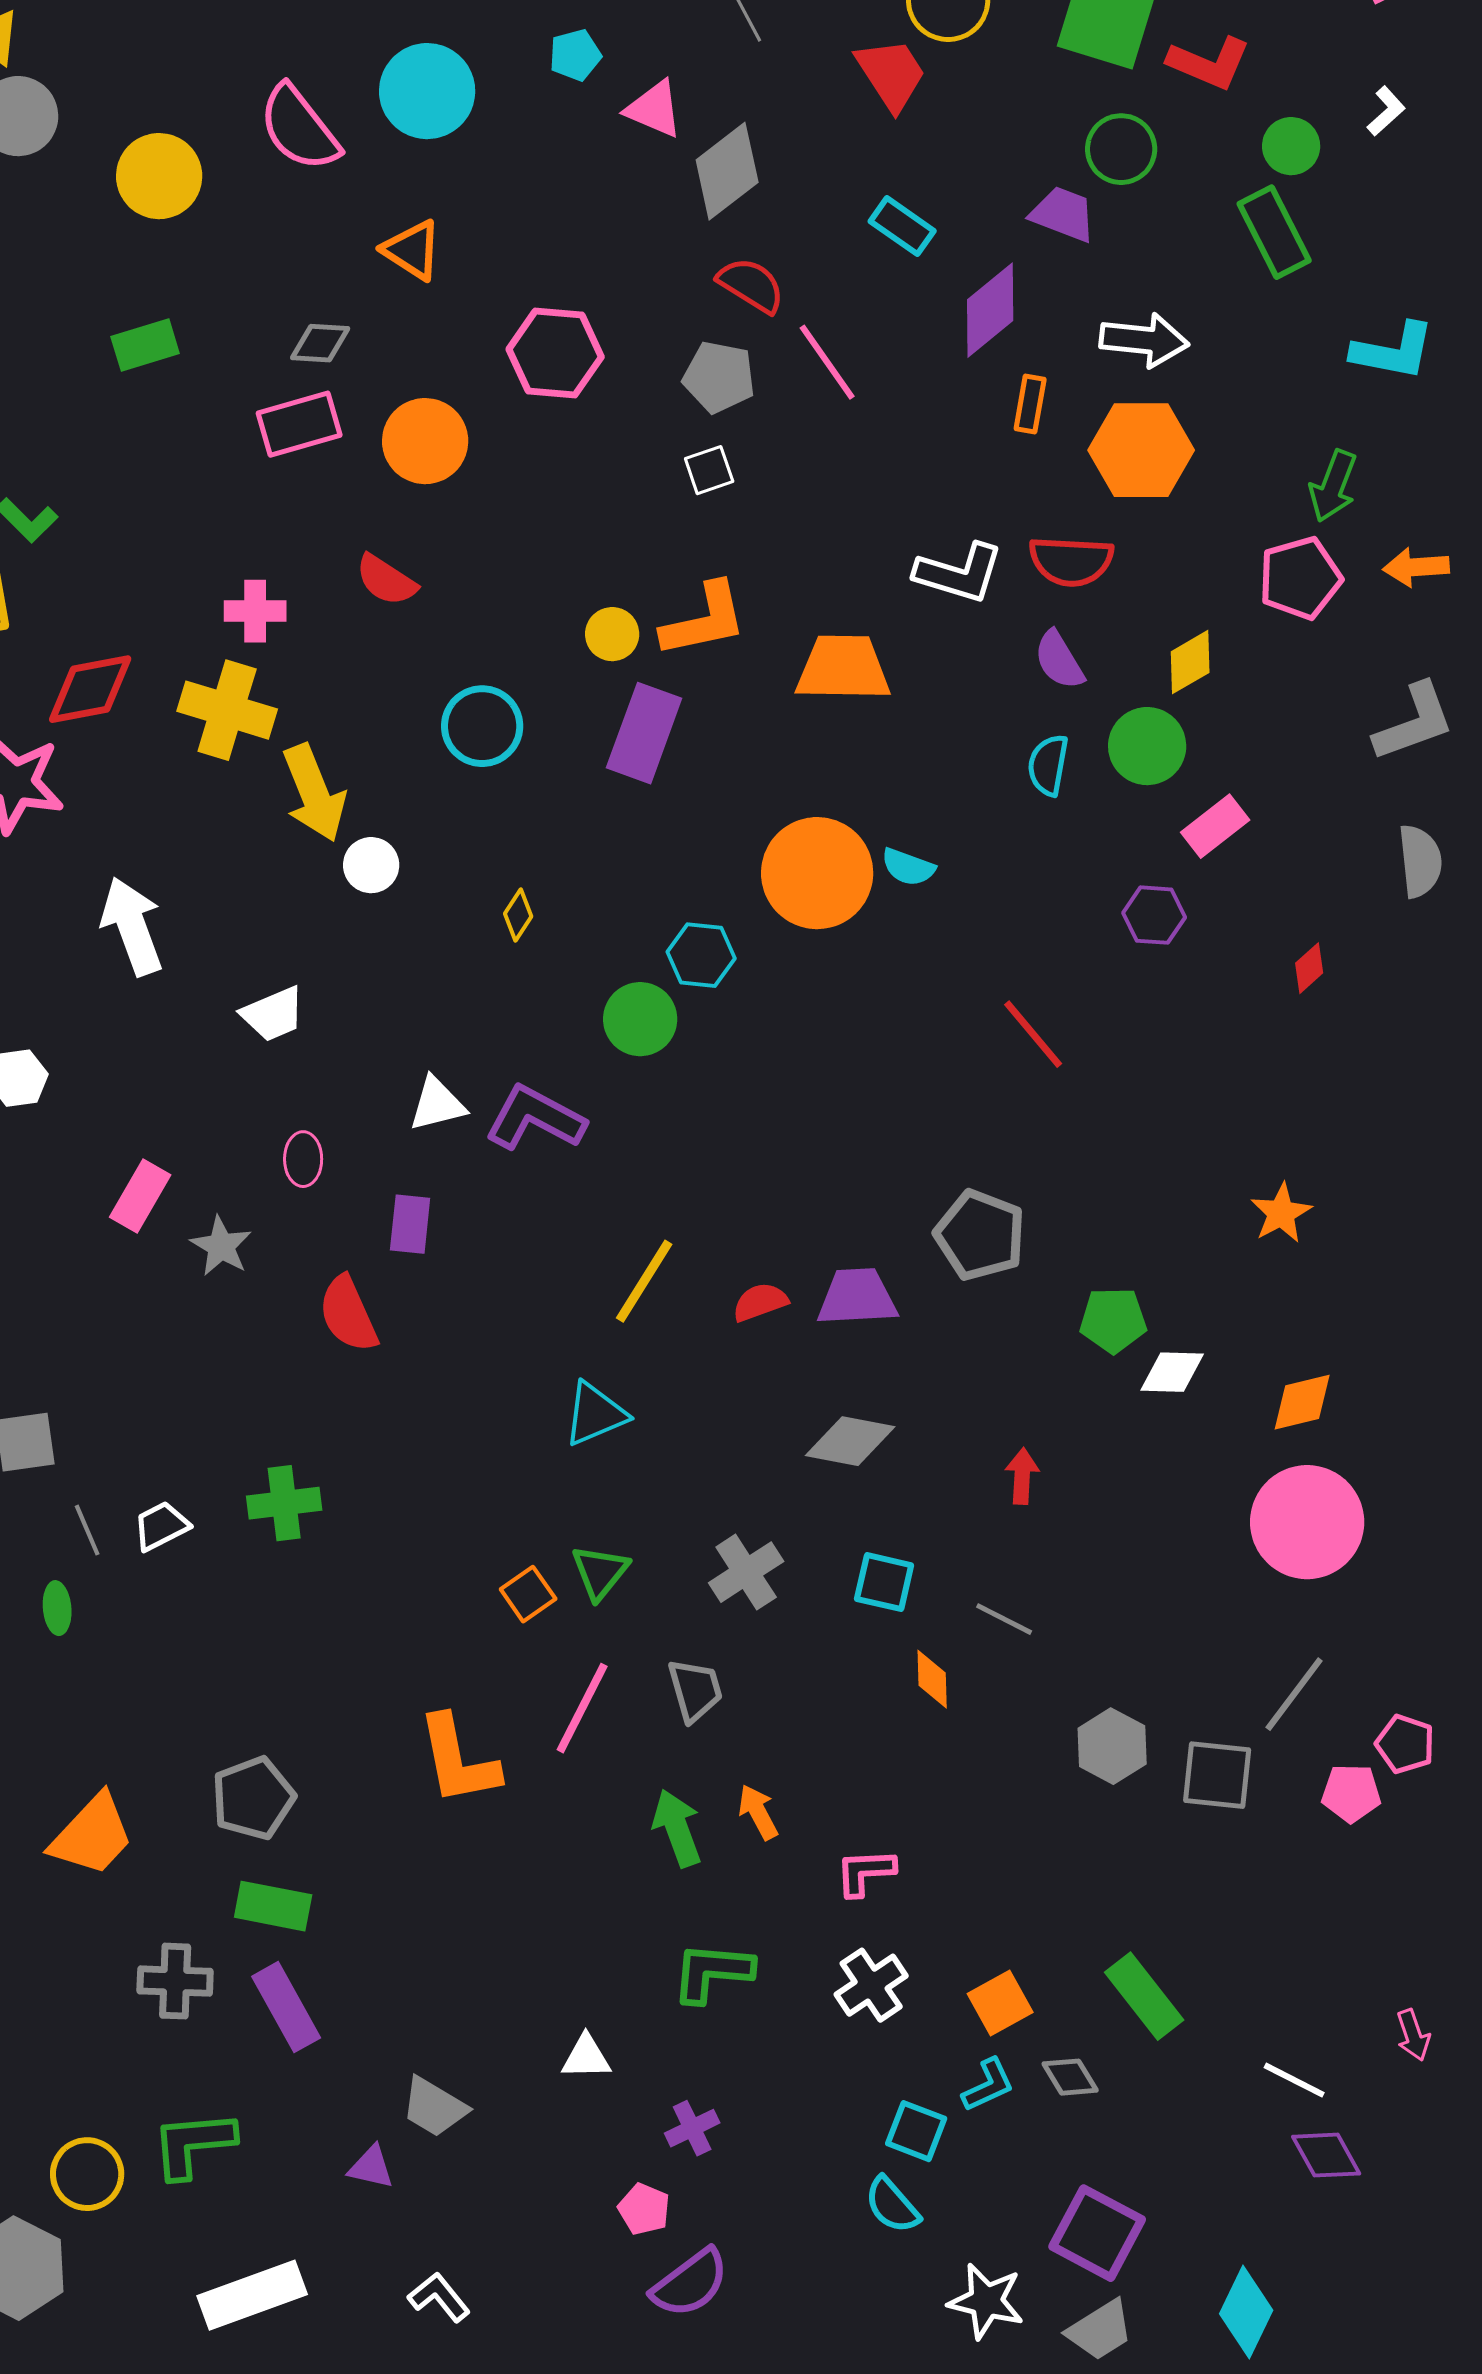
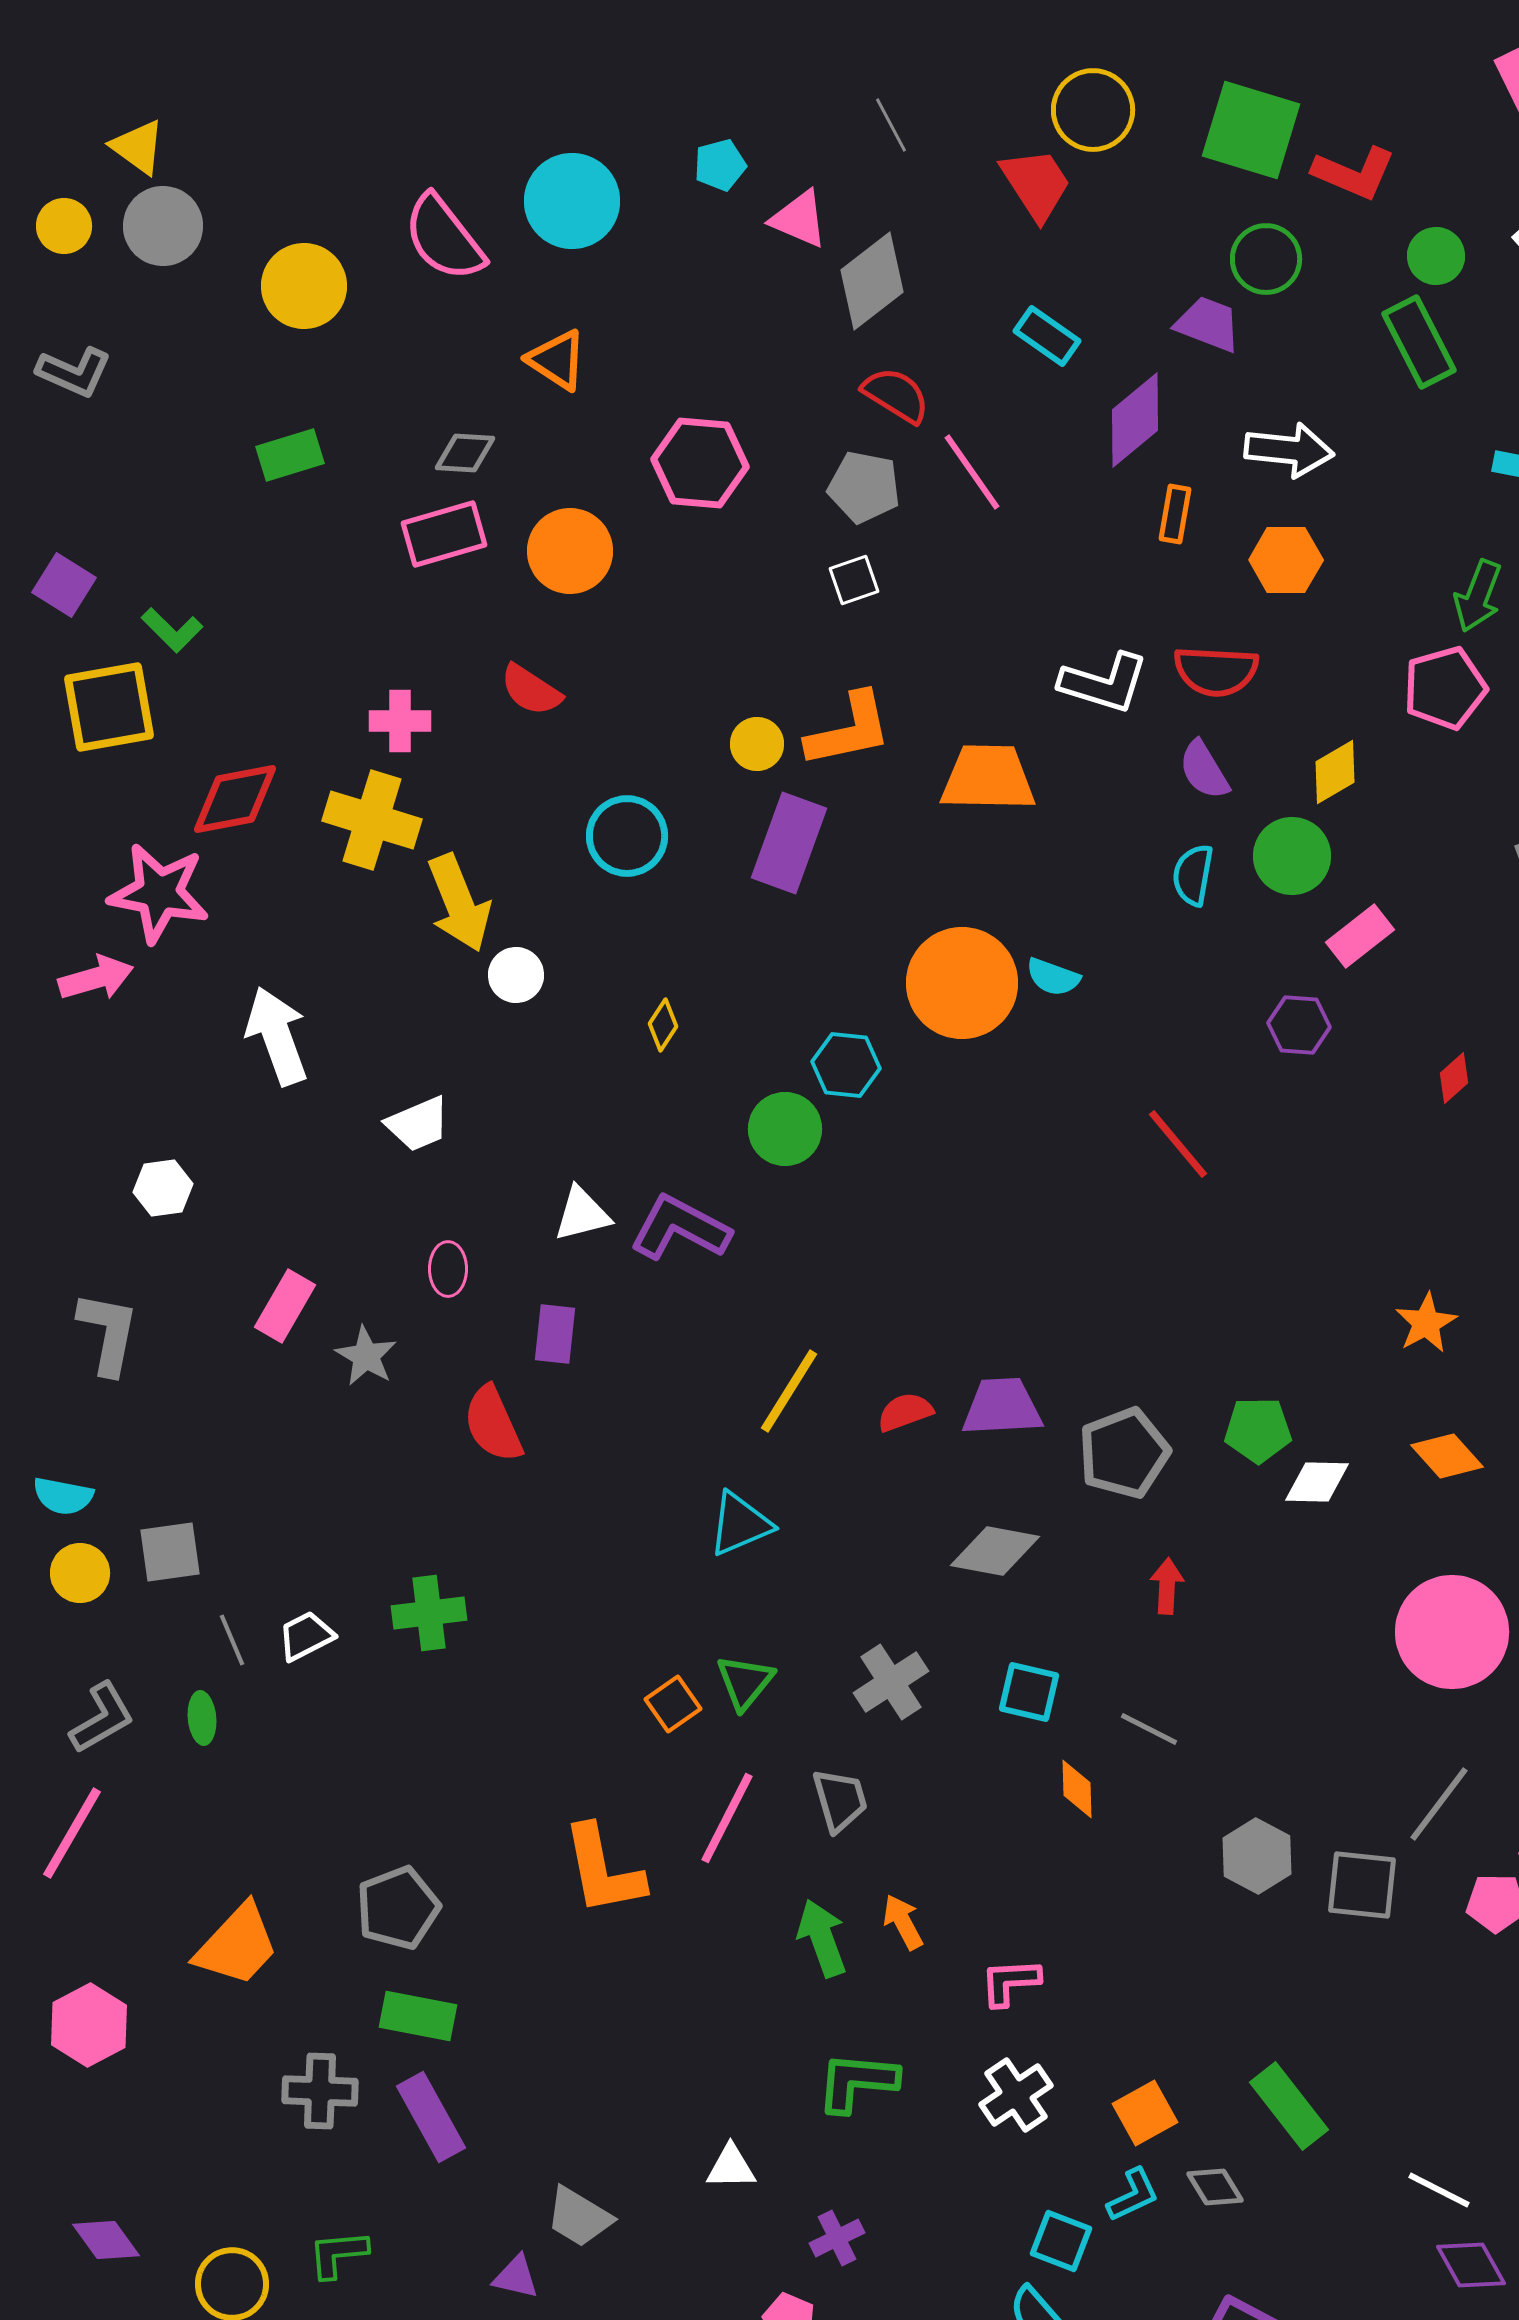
orange hexagon: (1141, 450) -> (1286, 560), size x0.7
gray pentagon: (980, 1235) -> (1124, 1453), moved, turned 30
orange diamond: (1302, 1402) -> (1447, 1456), moved, turned 62
green L-shape: (193, 2144) -> (338, 2254), size x0.7

